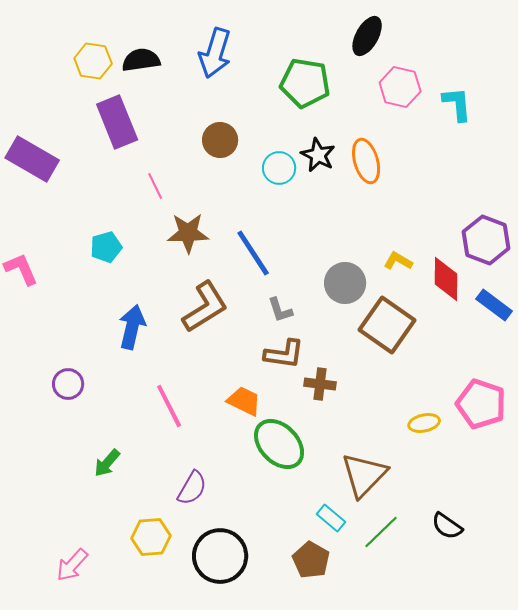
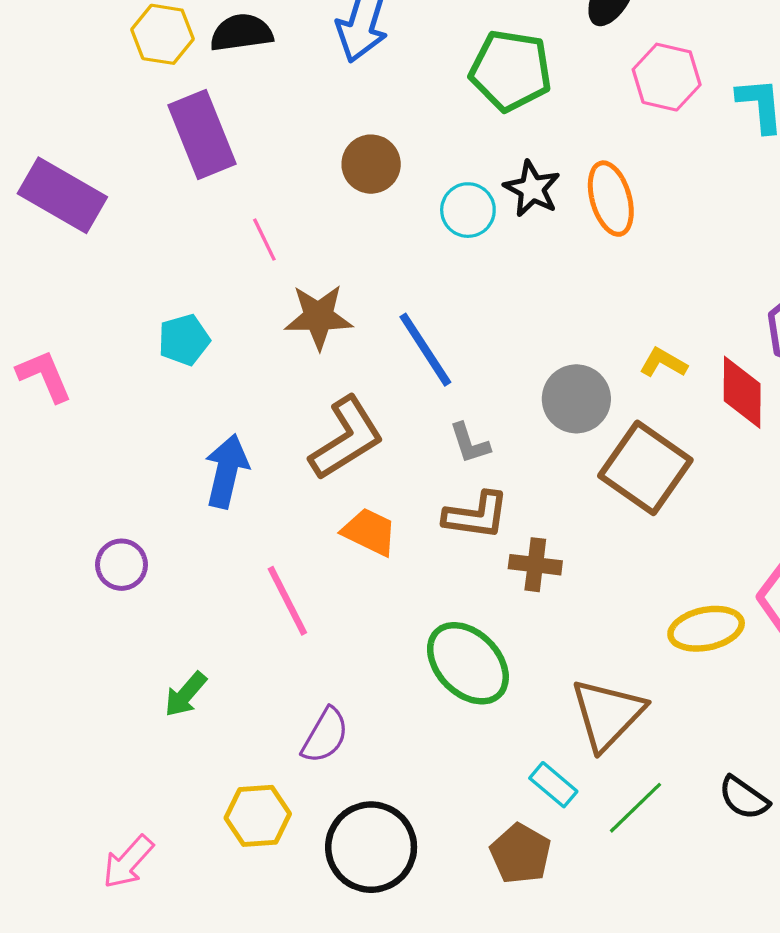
orange trapezoid: (244, 401) -> (369, 532), moved
yellow ellipse: (424, 423) -> (706, 629), size x1.4

